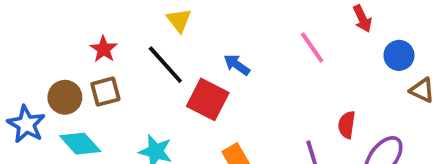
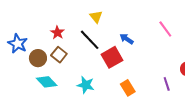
brown square: (105, 92) -> (59, 55), turned -35
red square: (208, 99) -> (112, 57), turned 35
blue star: (26, 124) -> (18, 44), moved

